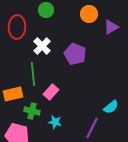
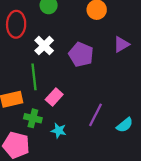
purple triangle: (111, 27) -> (121, 44), moved
cyan semicircle: (111, 107) -> (125, 125), moved
purple line: (92, 128) -> (96, 115), moved

